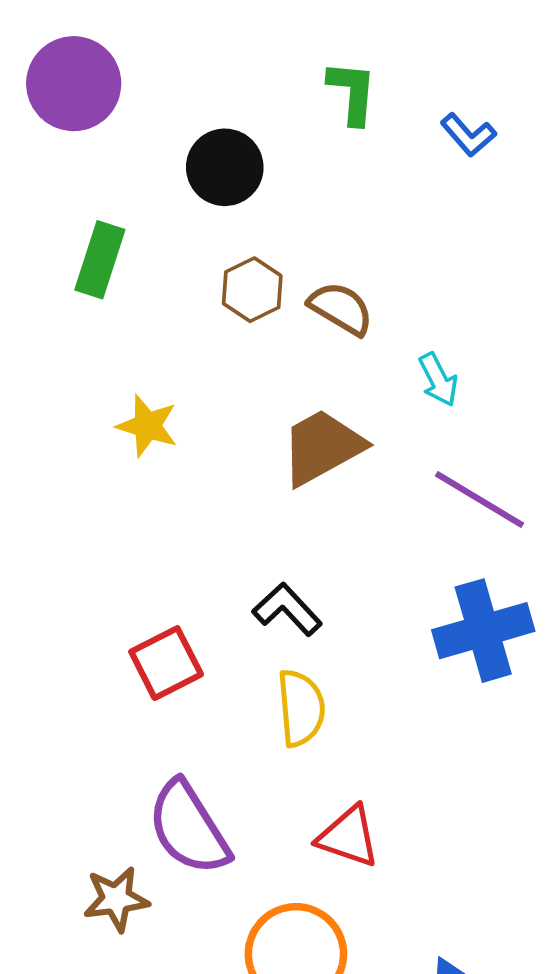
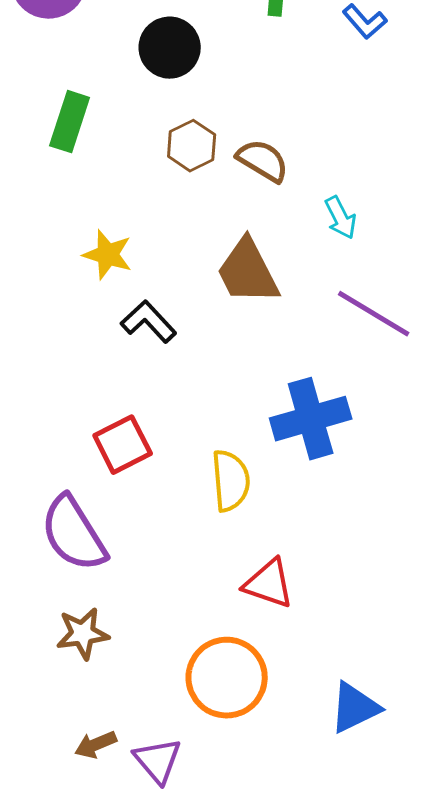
brown trapezoid: (322, 447) -> (248, 272), turned -88
black L-shape: (287, 609) -> (149, 322), moved
blue cross: (483, 631) -> (311, 419), moved
purple semicircle: (189, 828) -> (74, 534), moved

